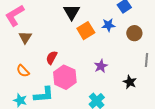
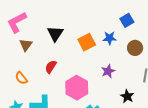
black triangle: (72, 12) -> (55, 34), moved
purple star: (101, 66) -> (108, 71), moved
pink hexagon: (65, 77) -> (77, 88), moved

